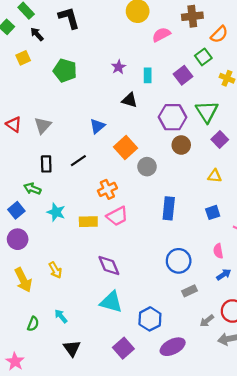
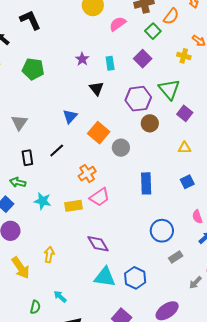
green square: (203, 57) -> (153, 31), moved
black triangle: (129, 100) -> (96, 88), turned 42
yellow arrow: (55, 270) -> (49, 255), turned -133
blue hexagon: (150, 319) -> (135, 278), moved

